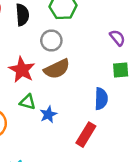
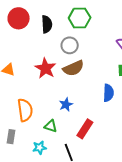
green triangle: (28, 102) -> (51, 126), moved
red rectangle: (86, 135) -> (85, 129), moved

